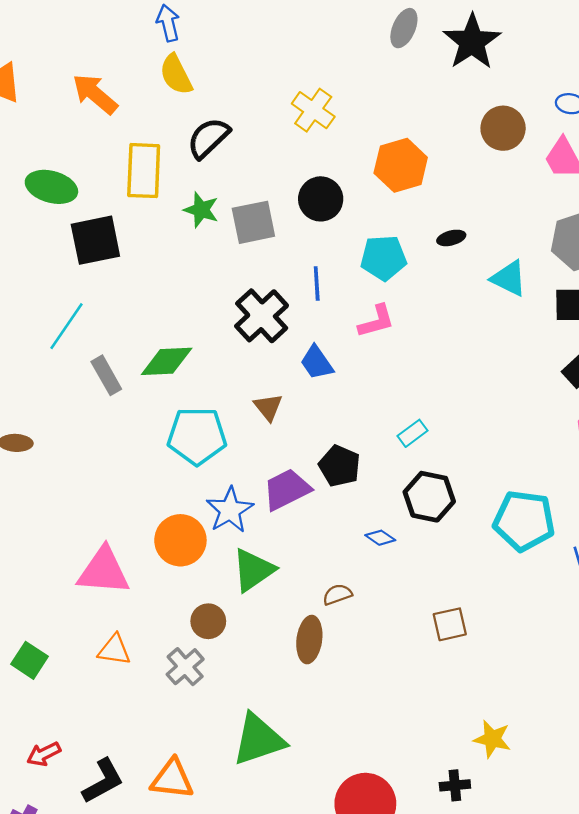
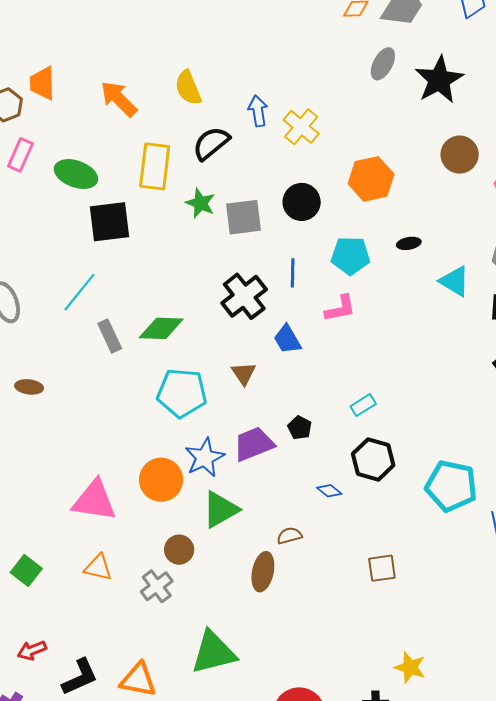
blue arrow: (168, 23) -> (258, 111), moved
black pentagon: (339, 466) -> (300, 428), size x0.7

